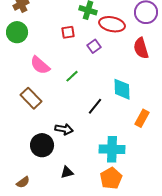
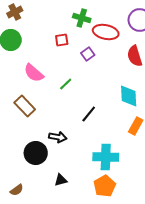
cyan diamond: (122, 89) -> (129, 96), moved

